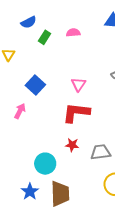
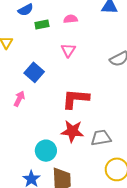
green rectangle: (44, 37) -> (42, 24), turned 48
pink triangle: (78, 84) -> (68, 50), moved
red star: (72, 145) -> (72, 131), size x1.6

